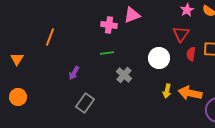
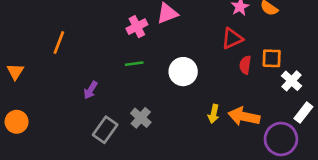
pink cross: (109, 25) -> (137, 27), turned -35
red triangle: (181, 34) -> (232, 39), turned 30
white circle: (159, 58) -> (183, 72), moved
gray cross: (124, 75) -> (141, 118), moved

